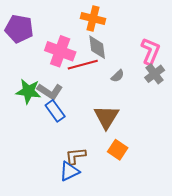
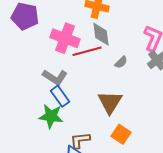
green star: (28, 91) -> (51, 116), moved

